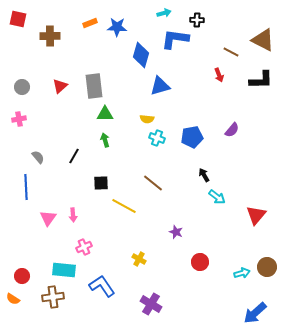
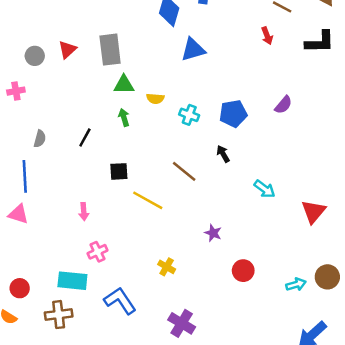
gray circle: (22, 87) -> (35, 56), moved
yellow semicircle: (147, 119) -> (155, 99), moved
gray semicircle: (38, 157) -> (40, 139), turned 56
black arrow: (204, 175) -> (223, 154), moved
pink triangle: (48, 218) -> (18, 214), moved, turned -48

